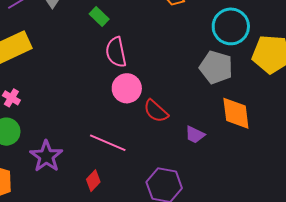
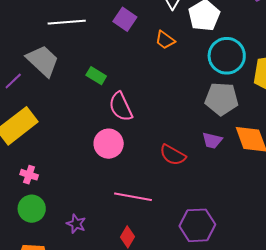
pink circle: (127, 88) -> (109, 144), moved
purple trapezoid: (195, 135) -> (212, 141), moved
purple star: (46, 156) -> (76, 224), size x0.6

